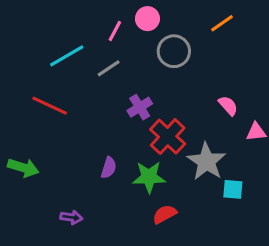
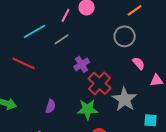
gray circle: (174, 51) -> (125, 36), moved
purple semicircle: (109, 168) -> (51, 106), moved
cyan square: (233, 189) -> (151, 120), moved

